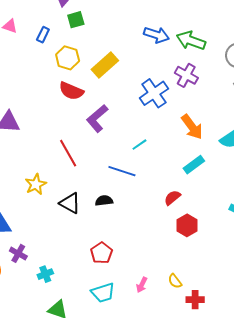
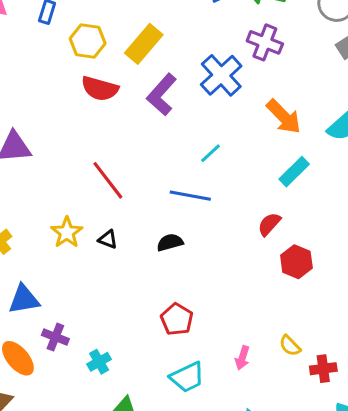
purple L-shape: (97, 118) -> (162, 95), moved
black triangle: (70, 203) -> (108, 239), moved, size x0.6

